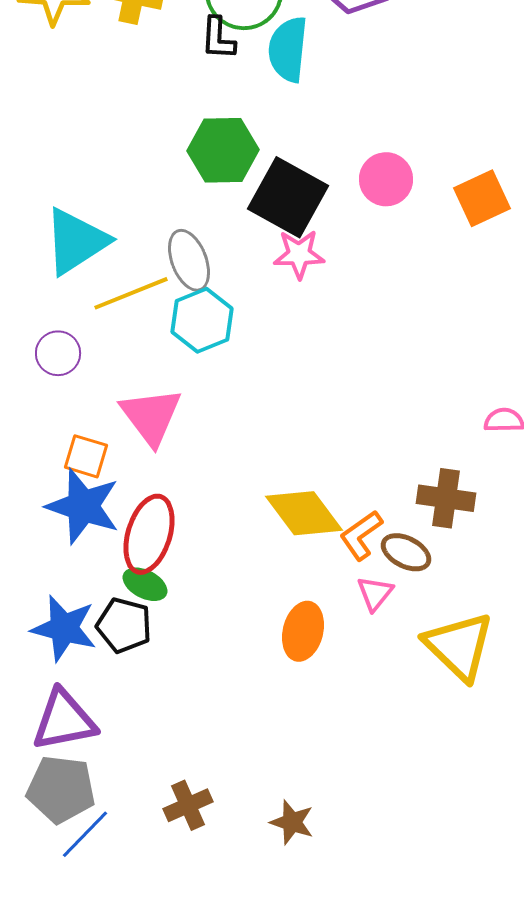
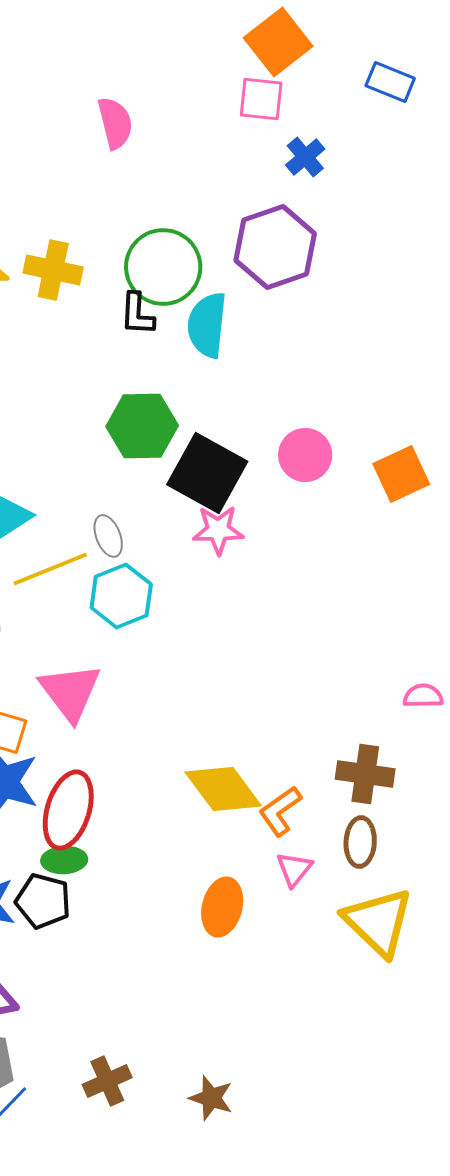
gray ellipse: (189, 260) -> (108, 536), size x0.7
brown ellipse: (406, 552) -> (360, 842), moved, turned 66
green ellipse: (145, 584) -> (64, 860), turned -30

